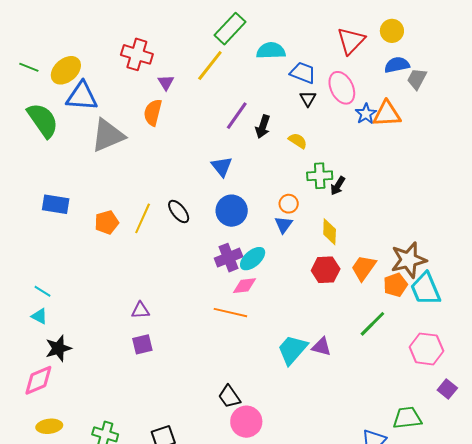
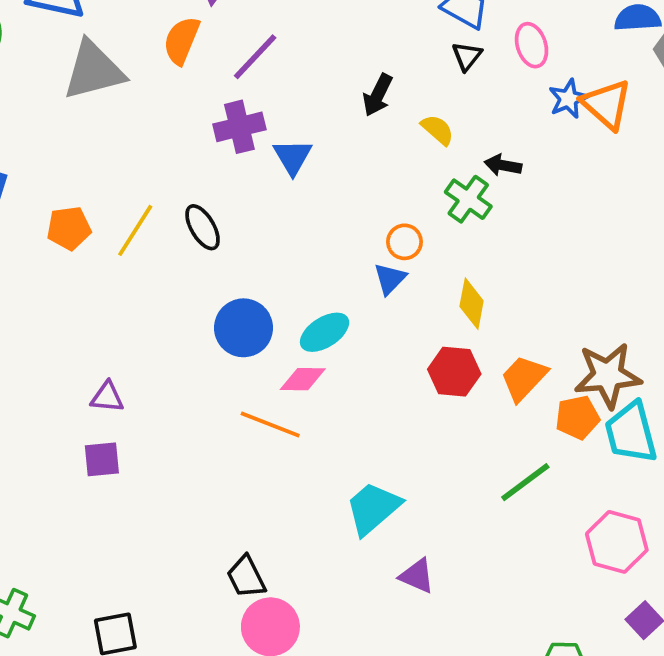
pink ellipse: (342, 88) -> (532, 45), size x0.7
orange triangle: (387, 114) -> (606, 104), turned 36
purple line: (237, 116) -> (255, 57), moved
green cross: (320, 176) -> (468, 199), turned 30
black arrow: (338, 186) -> (503, 165), moved, turned 60
blue circle: (232, 211) -> (244, 328), moved
purple cross: (229, 258) -> (239, 127), moved
purple triangle: (321, 347) -> (417, 576), moved

